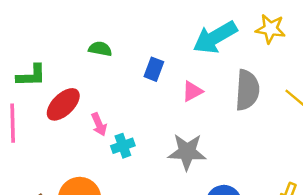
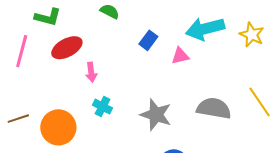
gray semicircle: (247, 90) -> (214, 108), moved, turned -100
pink triangle: (192, 91) -> (180, 56), moved
cyan cross: (123, 146) -> (103, 107), moved, turned 30

